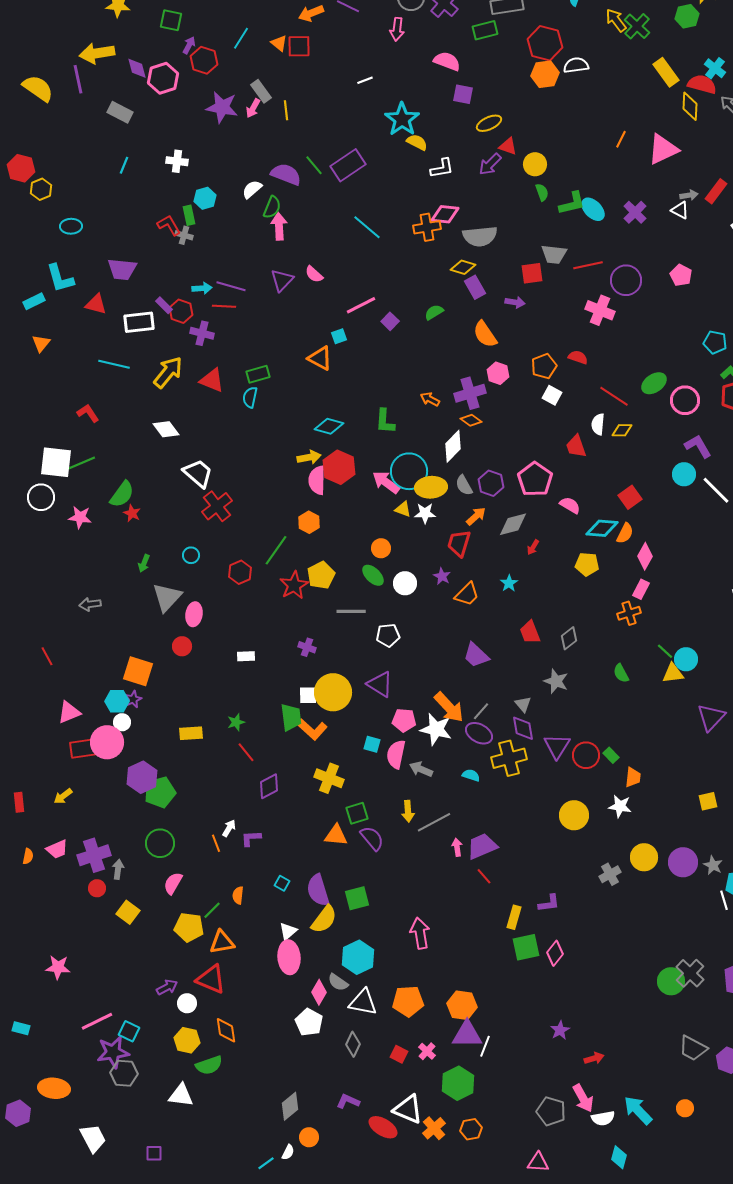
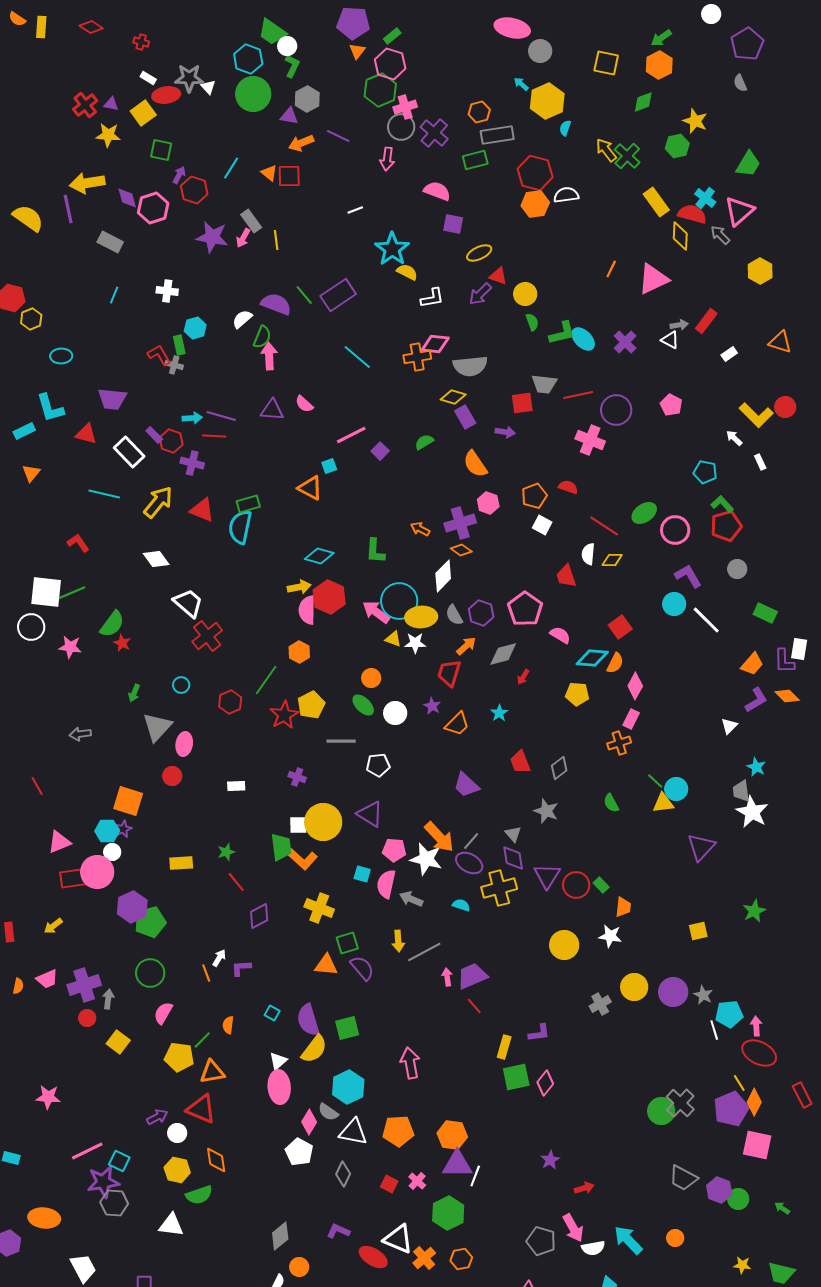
purple triangle: (282, 280) -> (272, 410), turned 50
white rectangle: (139, 322) -> (129, 452), turned 52
cyan semicircle: (250, 397) -> (240, 527), size x1.6

